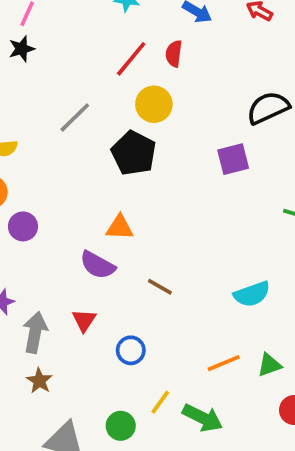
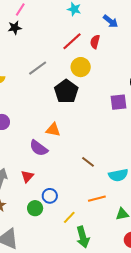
brown line: (160, 287) -> (88, 162), moved
orange line: (224, 363) -> (97, 199), moved
yellow line: (160, 402) -> (69, 217), moved
green arrow: (203, 418) -> (83, 237), turned 40
green circle: (121, 426) -> (35, 208), moved

